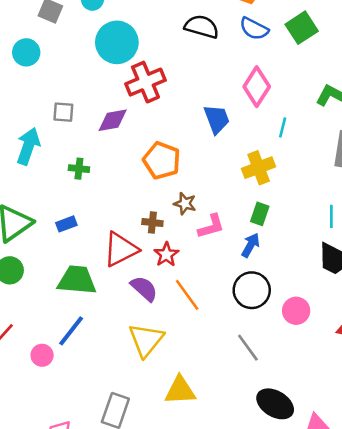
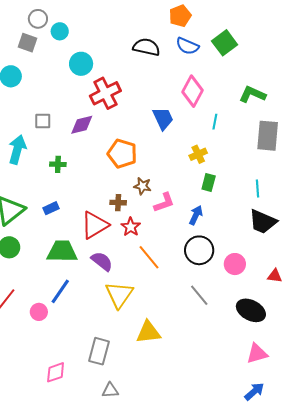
cyan circle: (117, 42) -> (81, 64), size x0.7
yellow cross: (259, 168) -> (198, 154), size x0.7
green rectangle: (260, 214) -> (209, 182), moved
purple semicircle: (144, 288) -> (102, 261), moved
black ellipse: (275, 404) -> (251, 310), moved

